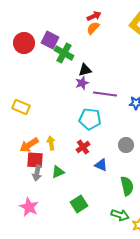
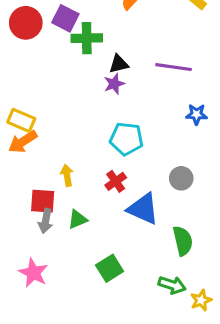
green cross: (64, 53) -> (87, 38), turned -30
purple line: (105, 94) -> (174, 67), moved
orange arrow: (29, 145) -> (23, 142), moved
blue triangle: (101, 165) -> (143, 209), size x1.6

